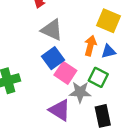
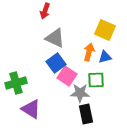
green square: (98, 77) -> (96, 80), turned -30
purple triangle: (60, 110) -> (31, 109), moved
black rectangle: (103, 116) -> (86, 114), moved

